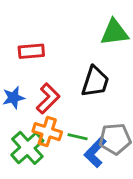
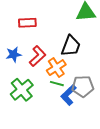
orange cross: (47, 132) -> (56, 68), moved, turned 36

